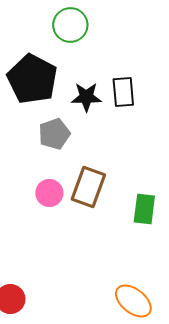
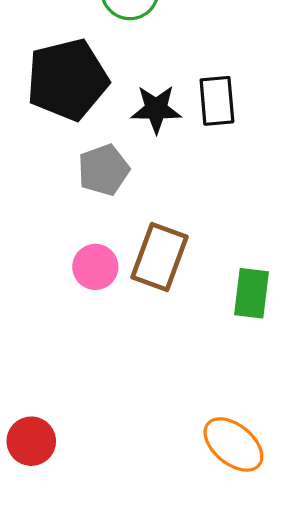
black pentagon: (32, 79) -> (67, 80), turned 30

